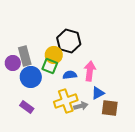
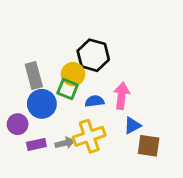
purple circle: (13, 63) -> (18, 124), moved
gray arrow: (81, 106) -> (65, 143), moved
purple rectangle: (27, 107) -> (36, 144), turned -48

